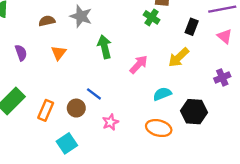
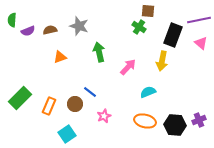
black rectangle: (192, 27) -> (173, 35), size x1.6
purple semicircle: (21, 53) -> (28, 31), moved, turned 88
orange triangle: (59, 53) -> (60, 57), turned 32
yellow arrow: (179, 57) -> (162, 61), turned -36
purple cross: (222, 77) -> (199, 120), moved
black hexagon: (194, 112) -> (175, 125), moved

